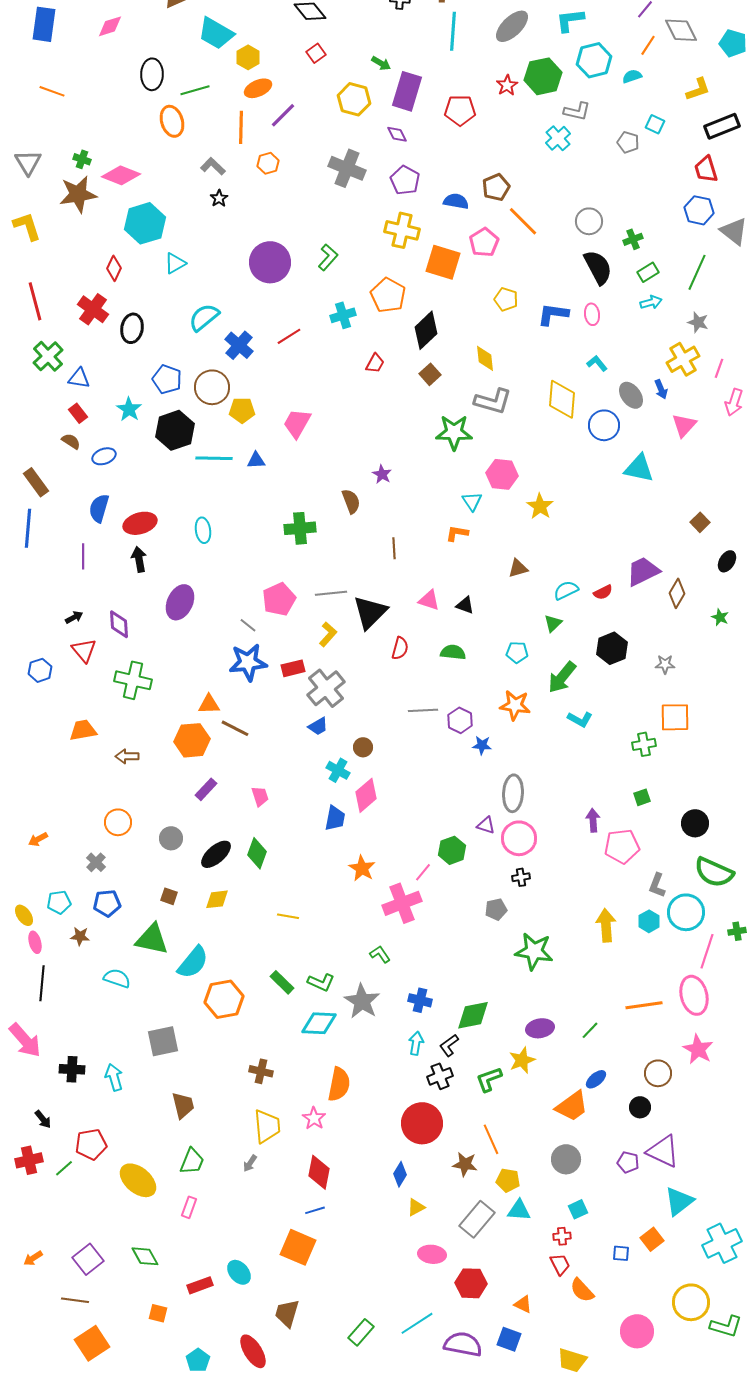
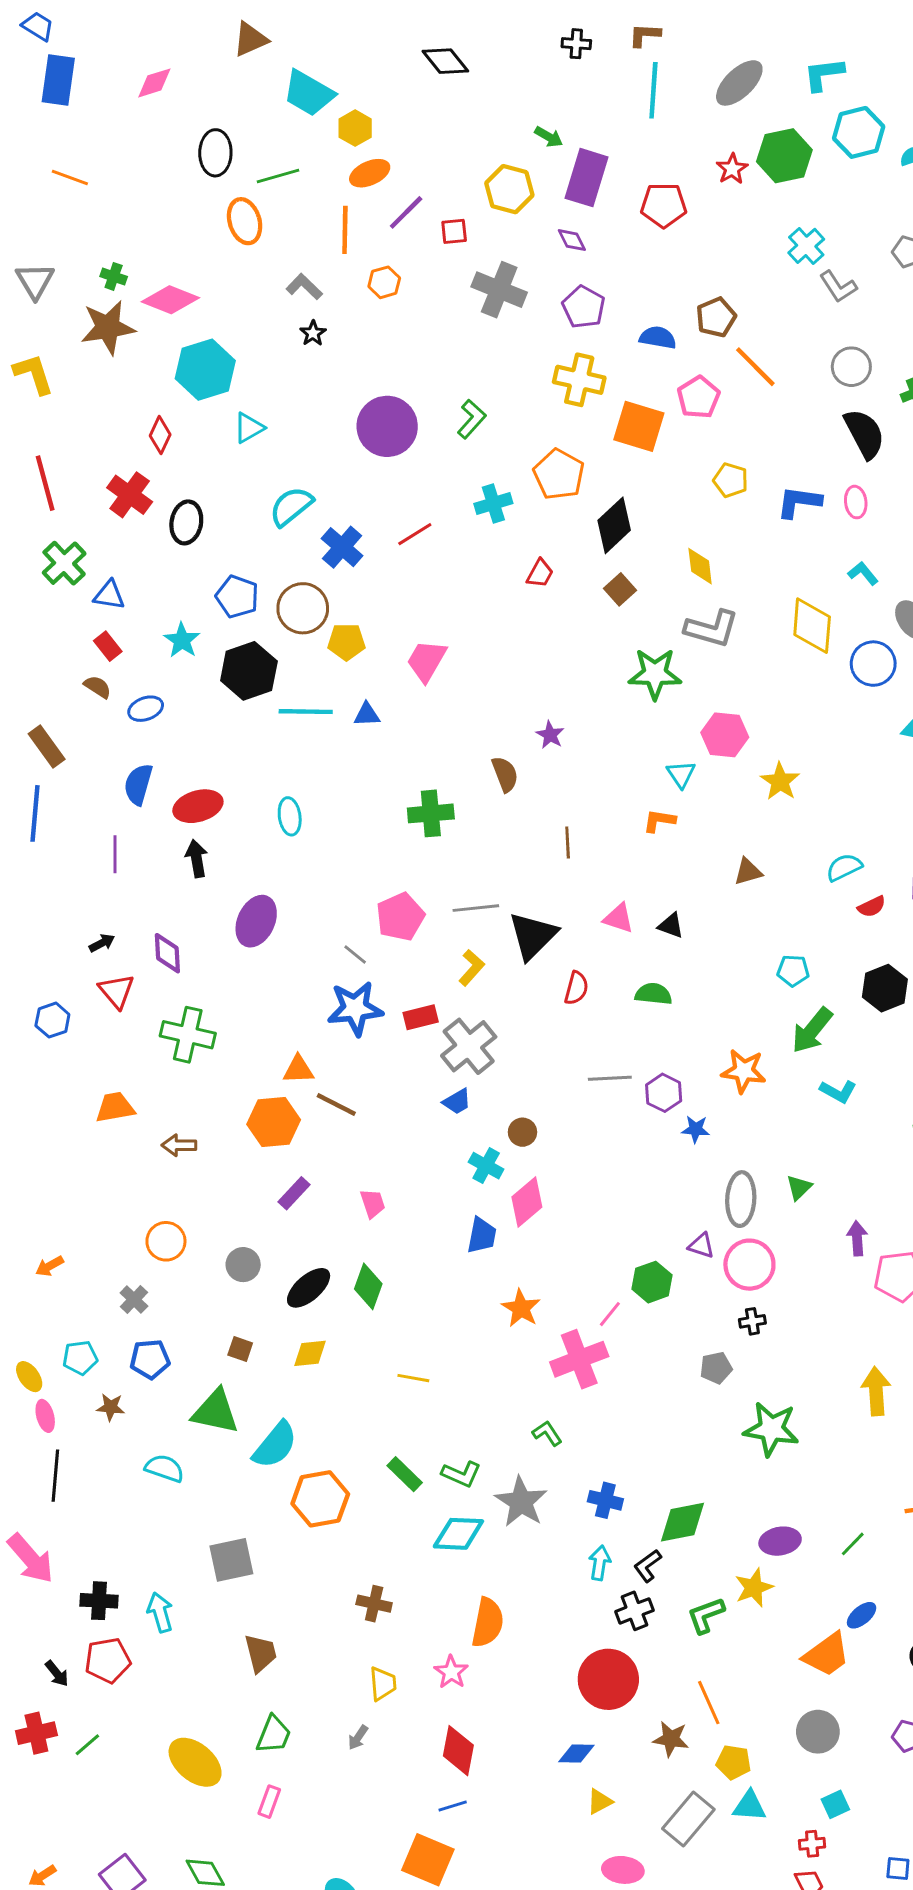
red square: (316, 53) -> (454, 231), moved, turned 30
gray L-shape: (577, 111) -> (838, 287), moved, turned 44
cyan semicircle: (566, 590) -> (844, 867), moved
green triangle: (553, 623) -> (799, 1187), moved
cyan pentagon: (517, 652) -> (793, 971), moved
yellow trapezoid: (267, 1126) -> (383, 1684), size x0.7
red pentagon: (91, 1144) -> (108, 1660), moved
blue diamond: (400, 1174) -> (576, 1754), turned 60

